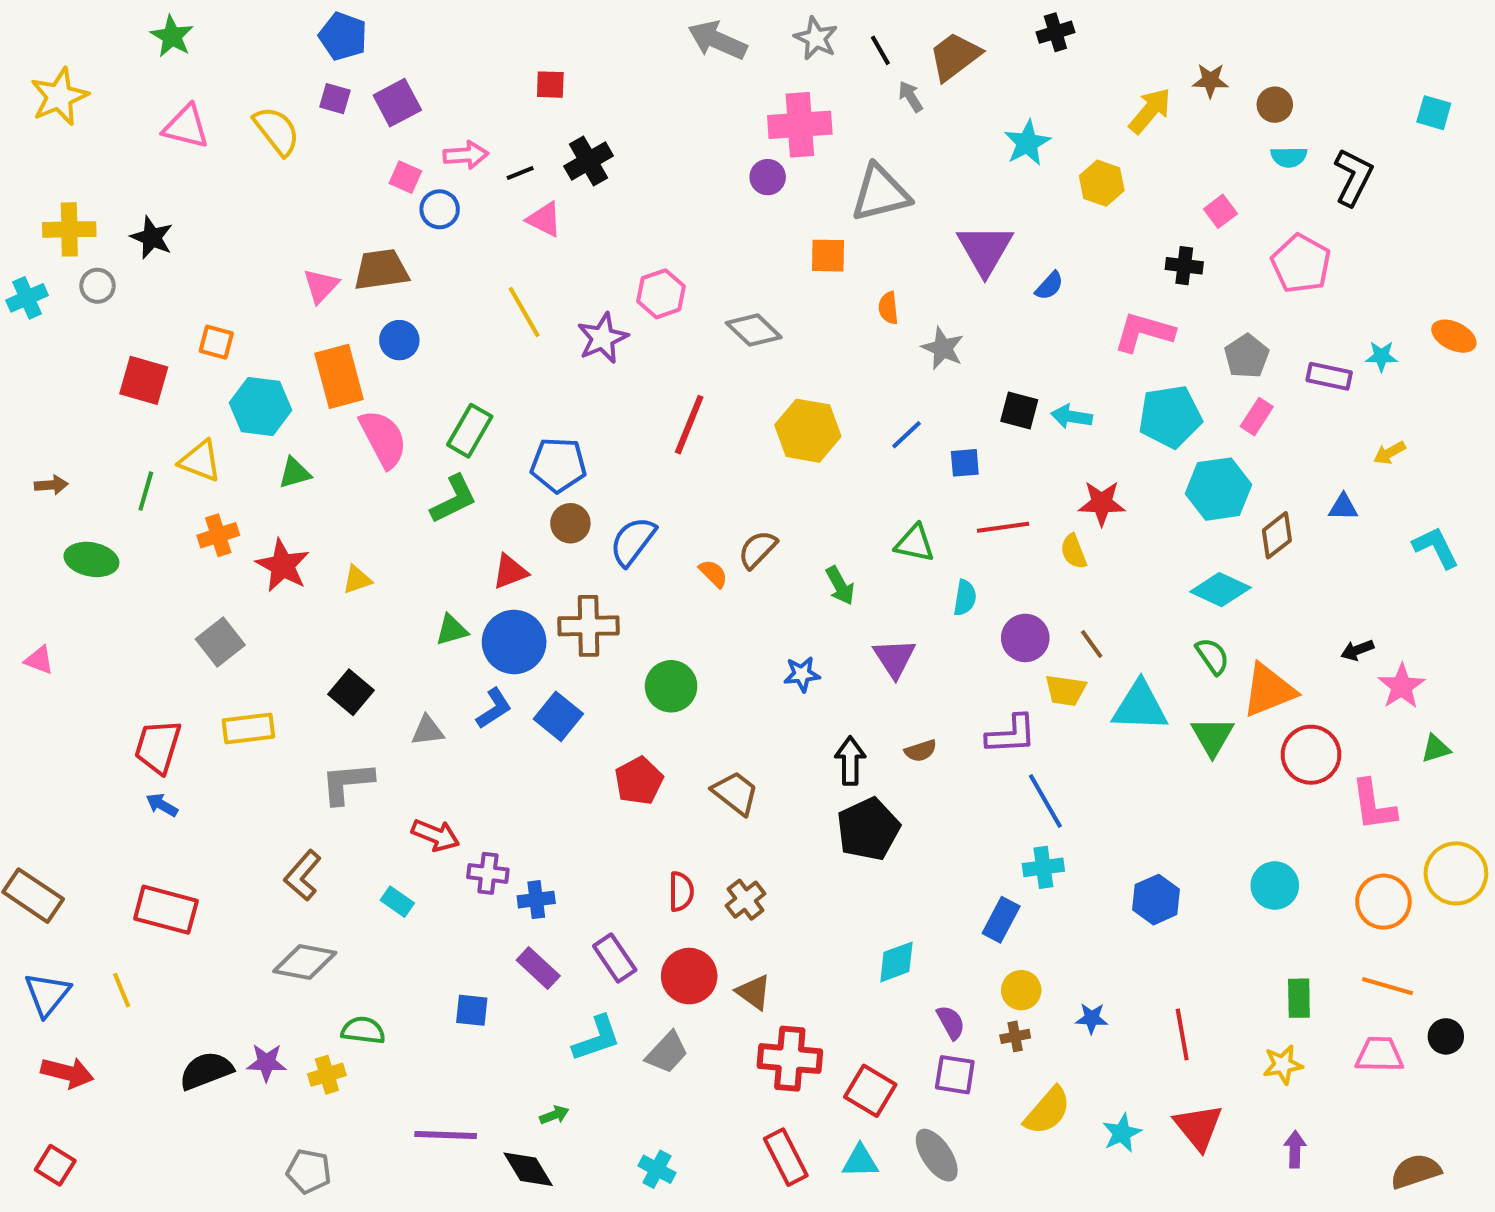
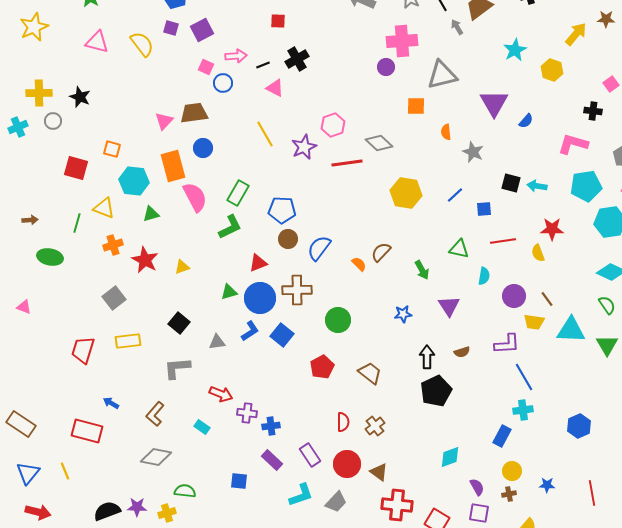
red line: (689, 425) -> (347, 163), moved, turned 60
blue arrow: (162, 805) -> (111, 403), moved

